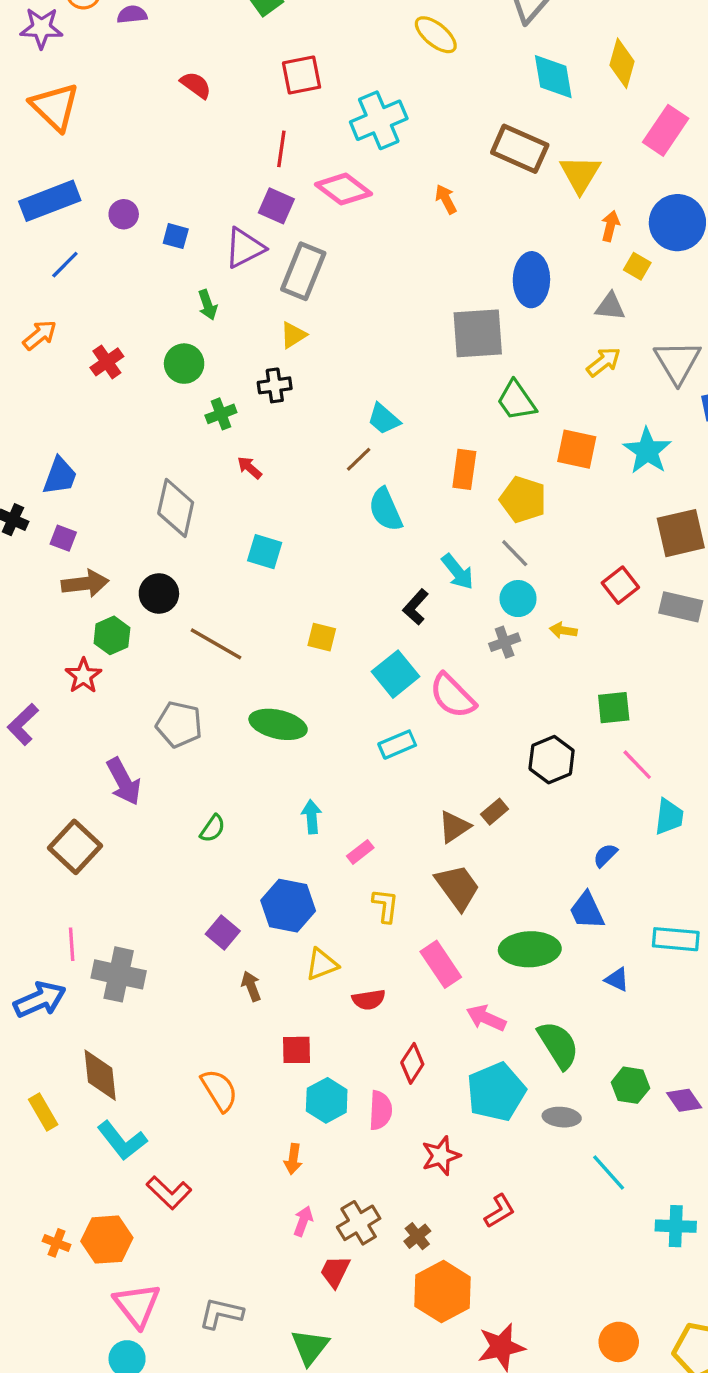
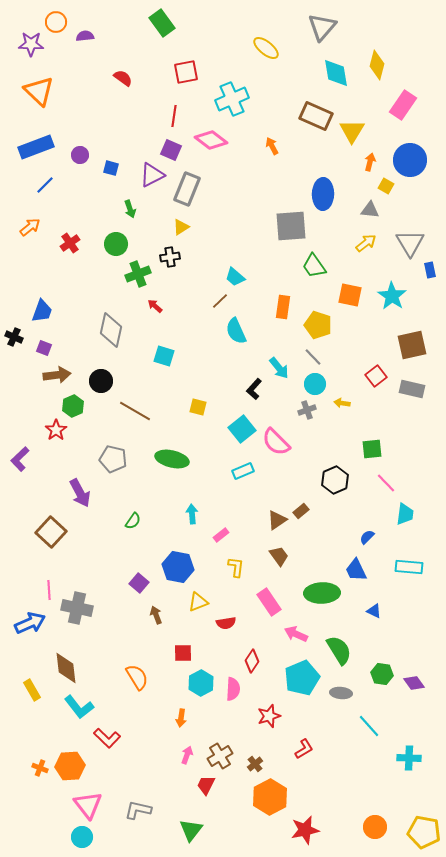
green cross: (221, 414) -> (138, 274), size x1.4
brown trapezoid: (458, 887) -> (279, 556), size x0.7
cyan rectangle: (676, 939) -> (409, 567), moved

